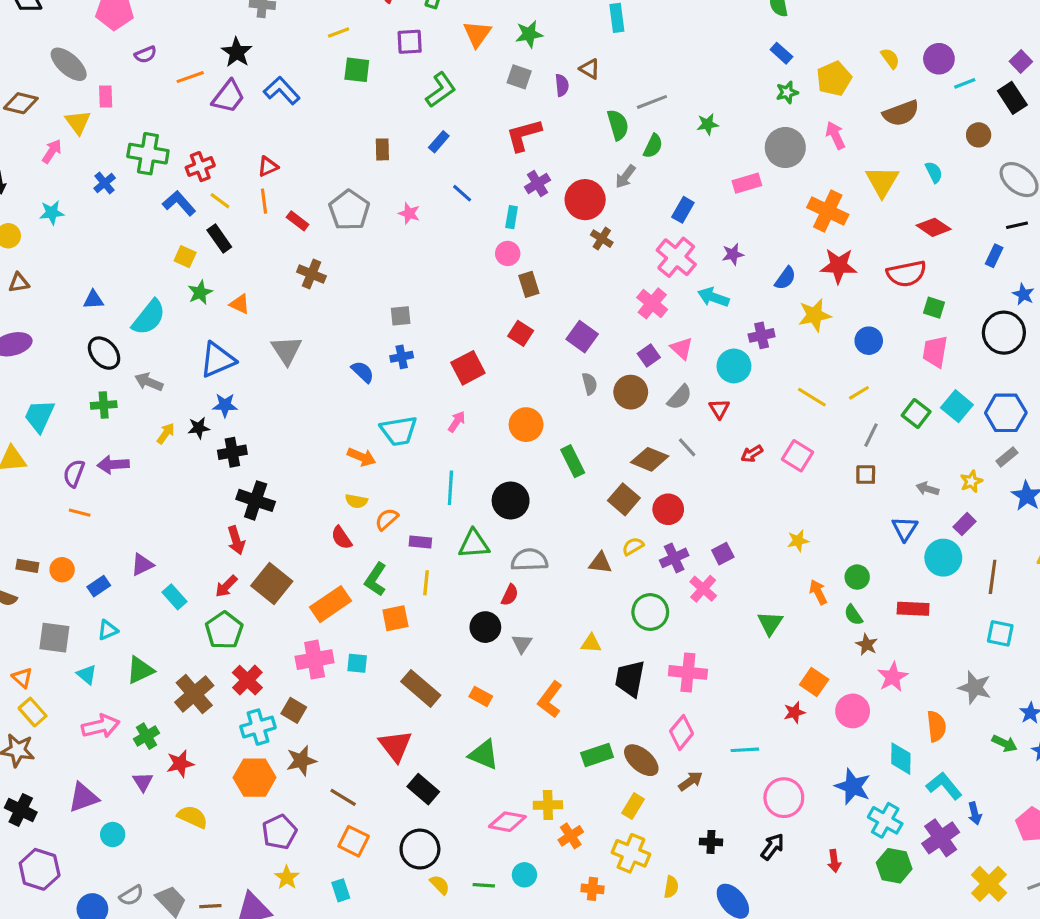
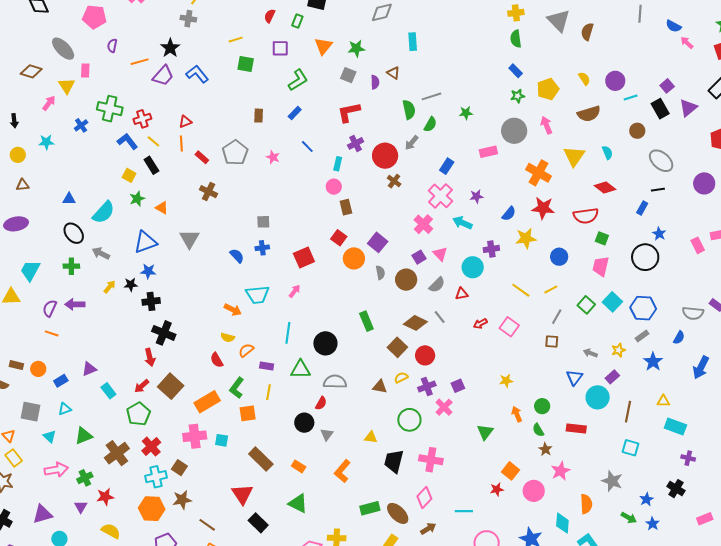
purple semicircle: (146, 55) -> (112, 46), turned 120
red triangle: (719, 409) -> (462, 294), turned 48
orange circle: (526, 425) -> (354, 258), moved

